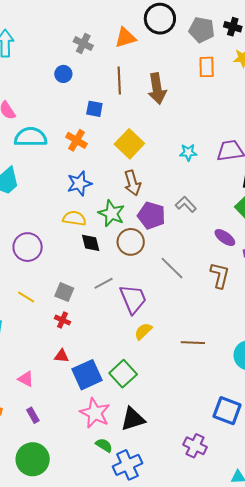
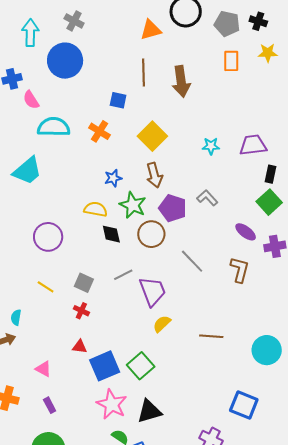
gray cross: (83, 43) -> (74, 21), moved
blue circle: (63, 74) -> (65, 61), moved, size x2.0
blue star: (79, 183) -> (113, 178), moved, size x0.7

